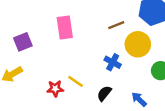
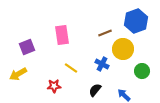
yellow line: (76, 81) -> (71, 68), moved

